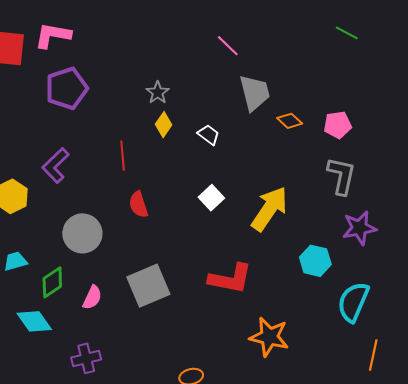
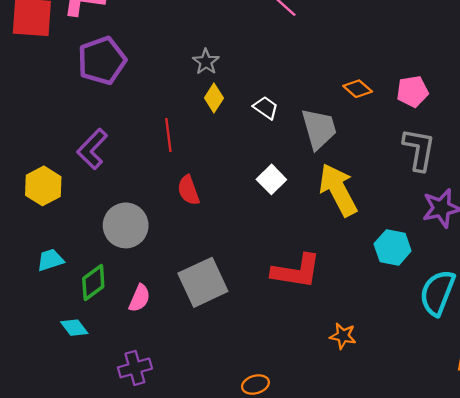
gray trapezoid: (255, 93) -> (319, 129), moved
yellow arrow: (269, 209) -> (338, 190), turned -60
cyan diamond: (34, 321) -> (74, 328), size x0.7
orange star: (269, 337) -> (343, 336), size x0.6

